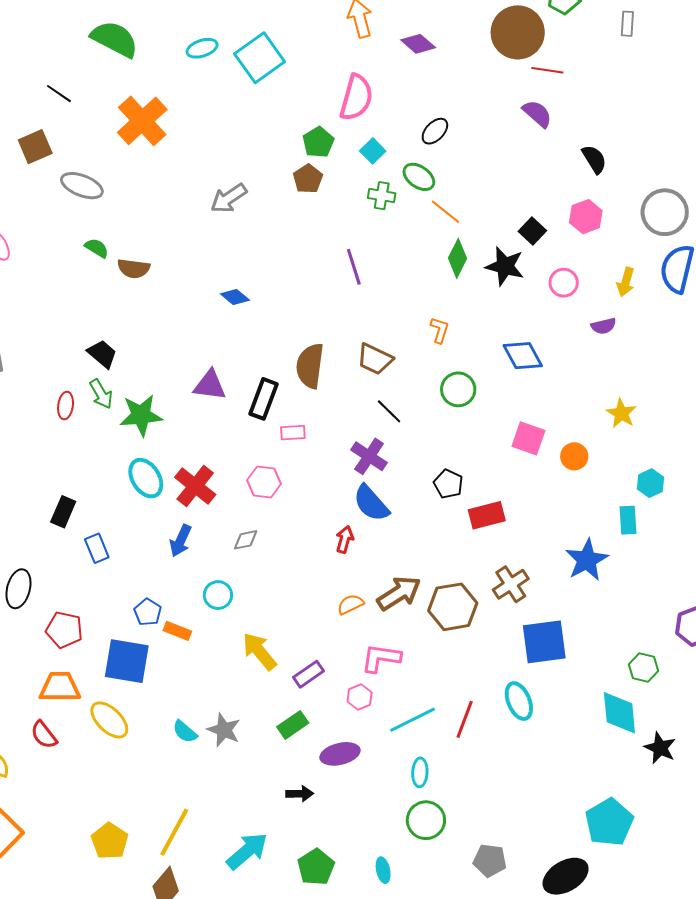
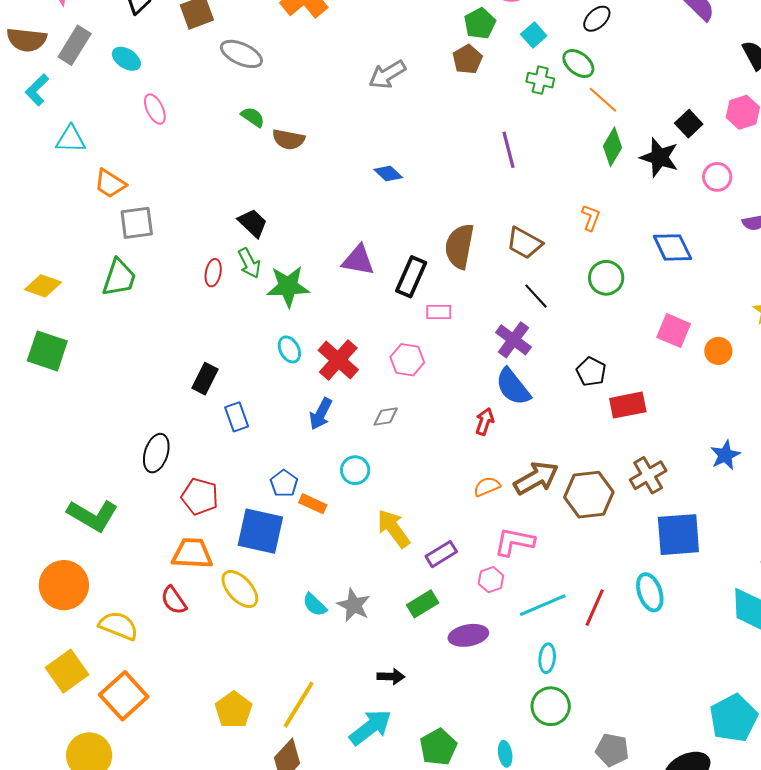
cyan ellipse: (146, 478) -> (289, 349), size x0.7
blue star: (587, 560) -> (725, 455), size x0.7
black arrow: (300, 794) -> (391, 677), moved

